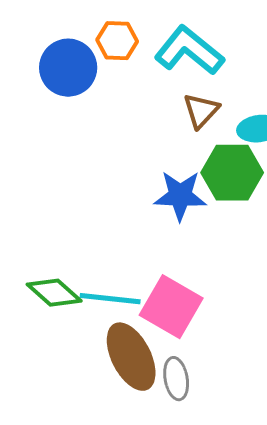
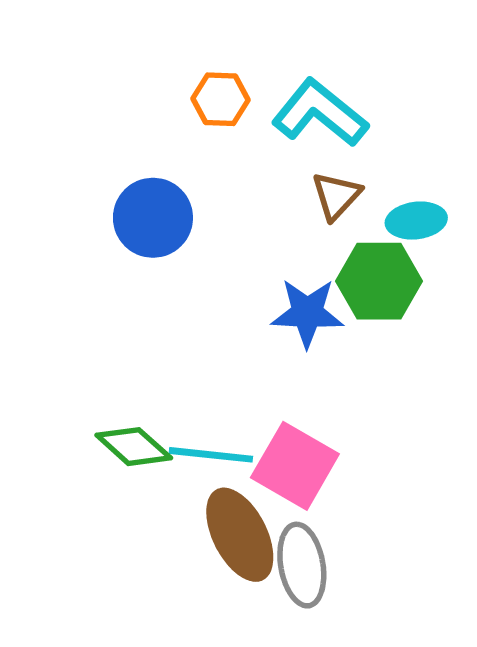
blue circle: (68, 68) -> (153, 218), moved
gray ellipse: (176, 379) -> (302, 565), size x1.4

